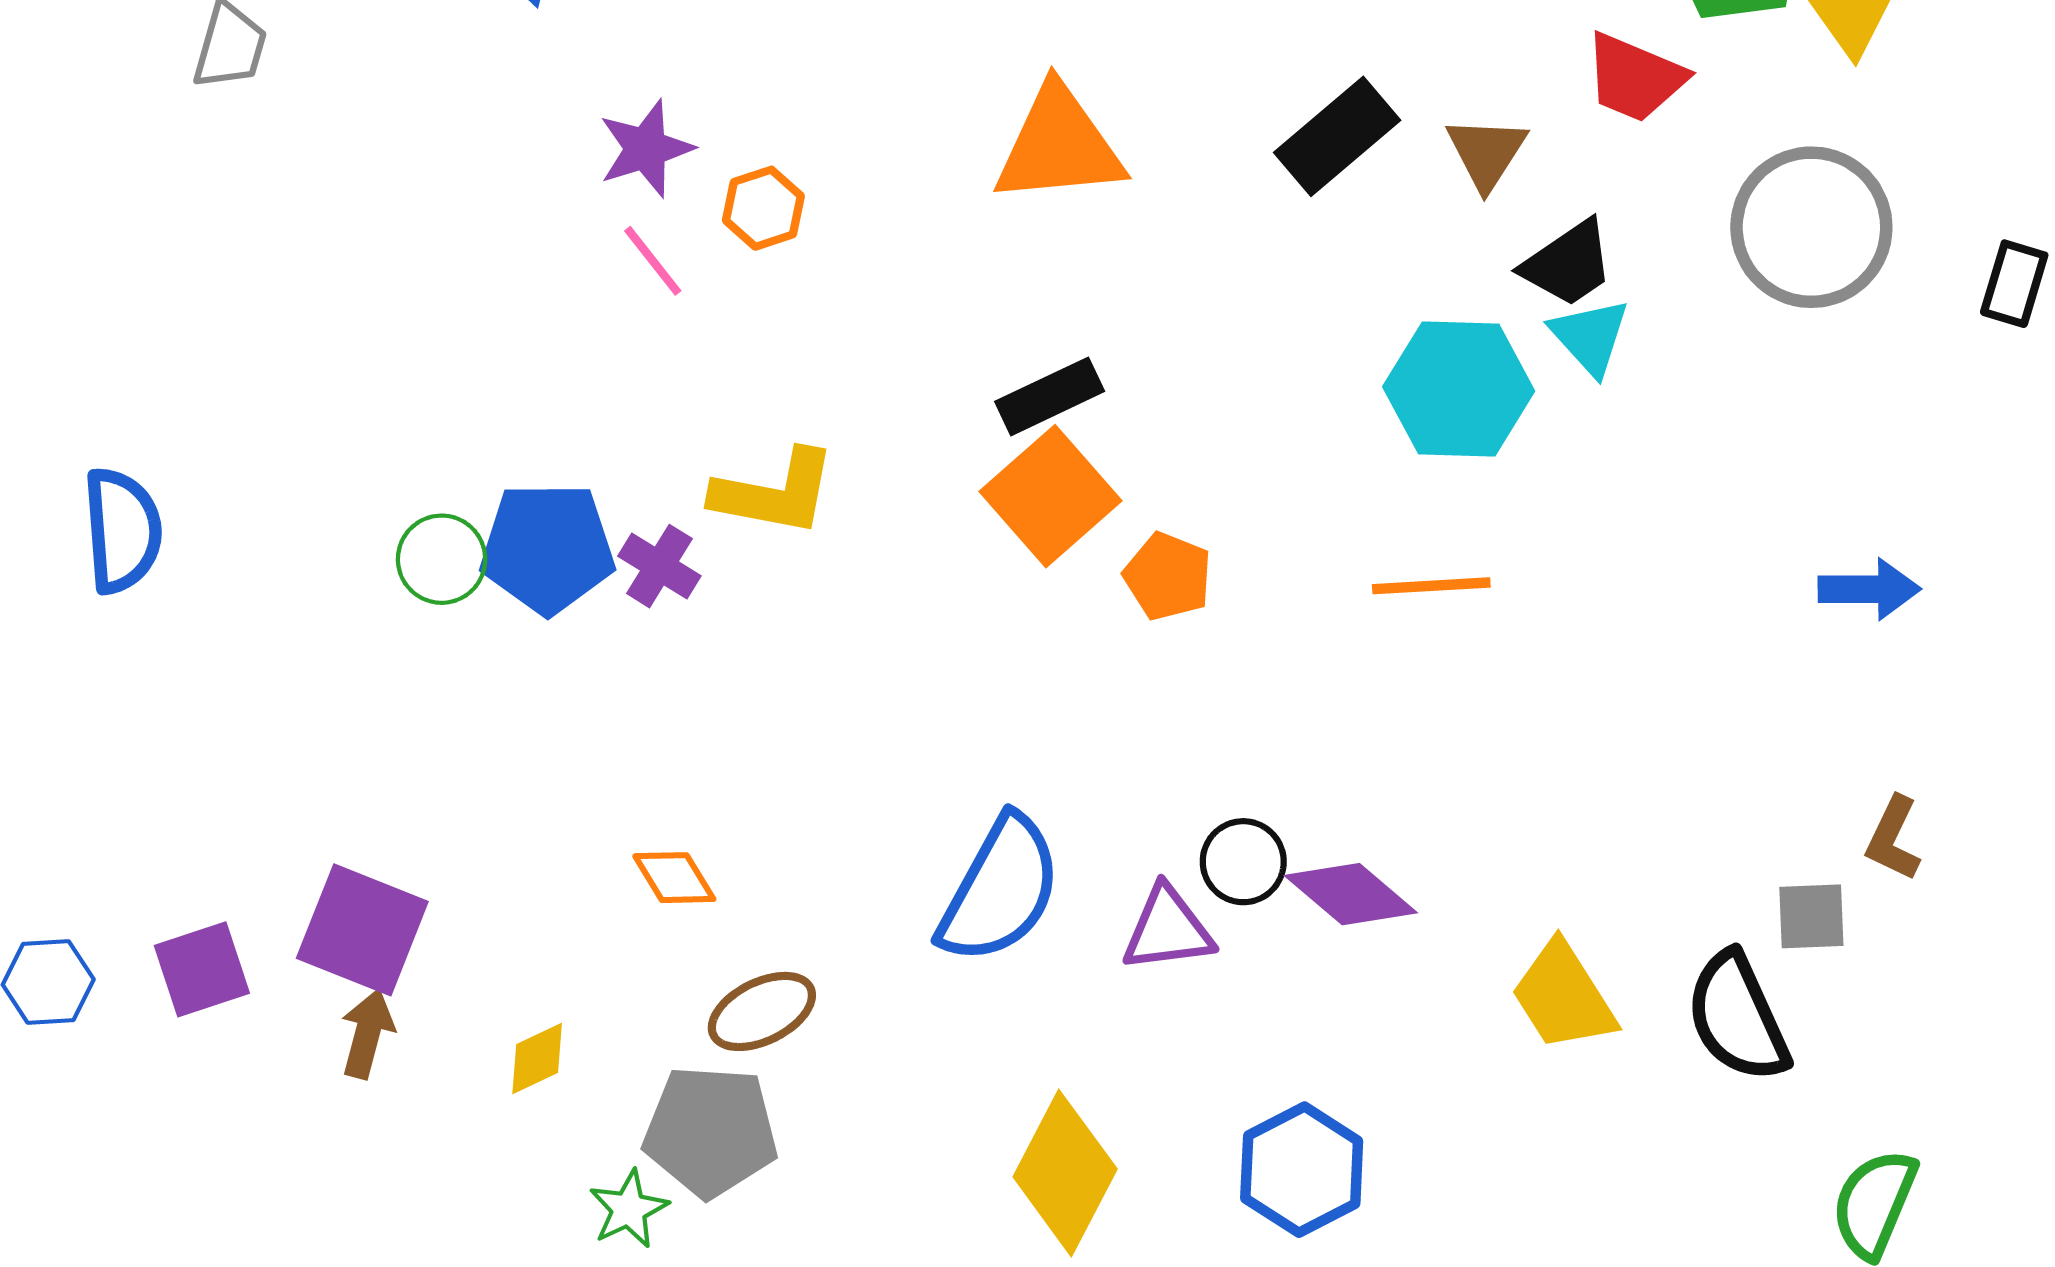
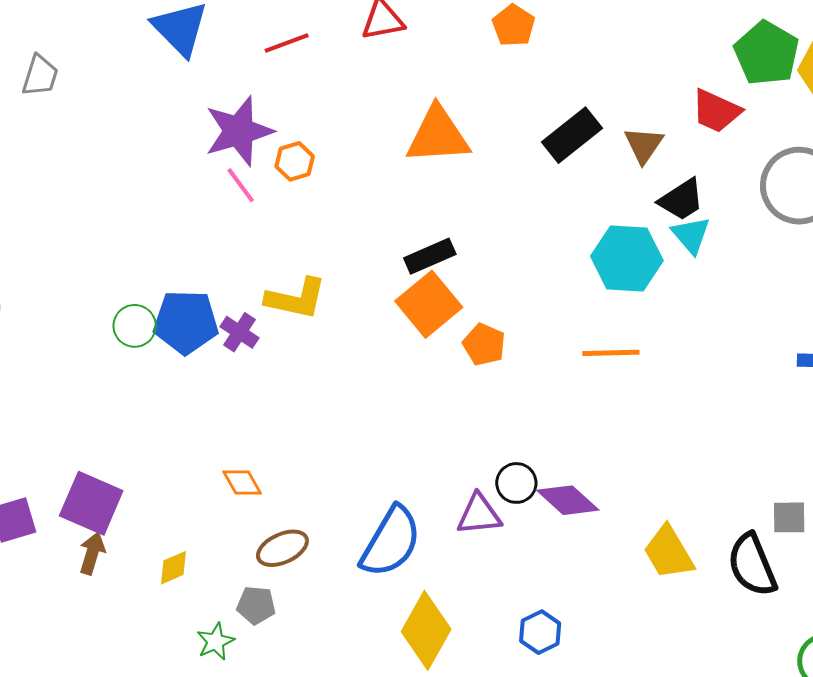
purple star: (646, 149) -> (239, 131), size x1.5
blue semicircle: (1000, 890) -> (391, 542), moved
gray pentagon: (711, 1131) -> (256, 605), size x0.6
blue hexagon: (1302, 1170) -> (540, 632), size x0.7

